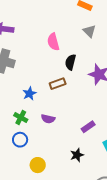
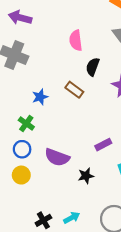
brown rectangle: (58, 84) -> (74, 90), turned 49
purple semicircle: (48, 119) -> (57, 157), moved, size x1.5
yellow circle: (38, 165) -> (21, 175), moved

